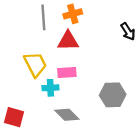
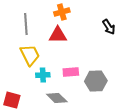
gray line: (43, 17) -> (26, 24), moved
pink rectangle: (67, 73) -> (71, 72), moved

